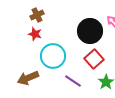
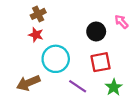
black circle: (90, 31) -> (96, 31), size x0.7
red square: (94, 59) -> (101, 62), turned 30

